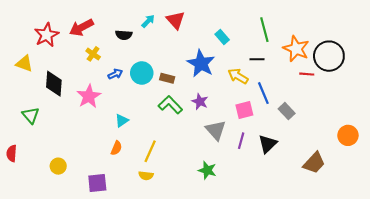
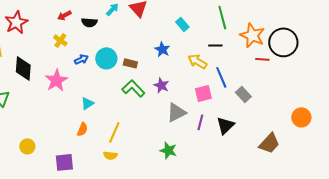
red arrow: (81, 28) -> (64, 15), moved, size x0.6
blue star: (201, 63) -> (162, 49), size x0.6
gray triangle: (216, 130) -> (176, 112), turned 45

